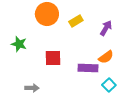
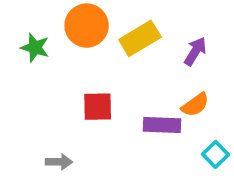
yellow rectangle: (76, 21) -> (140, 38), size x1.5
green star: (19, 44) -> (35, 48), moved
cyan square: (109, 85) -> (215, 154), moved

